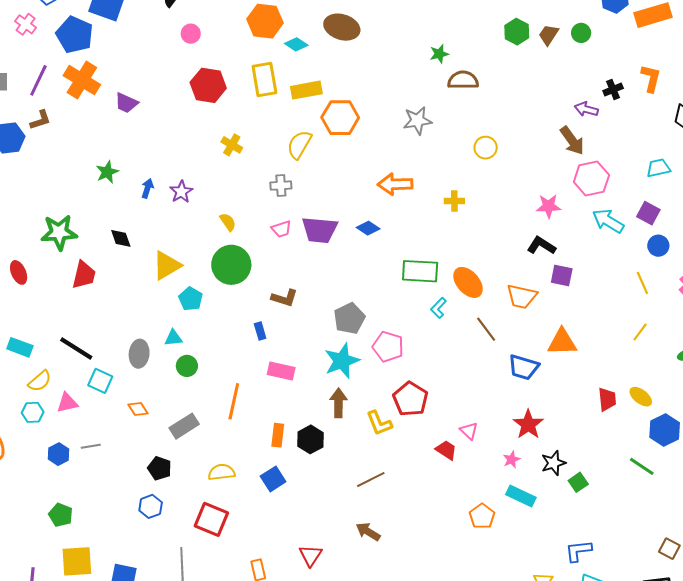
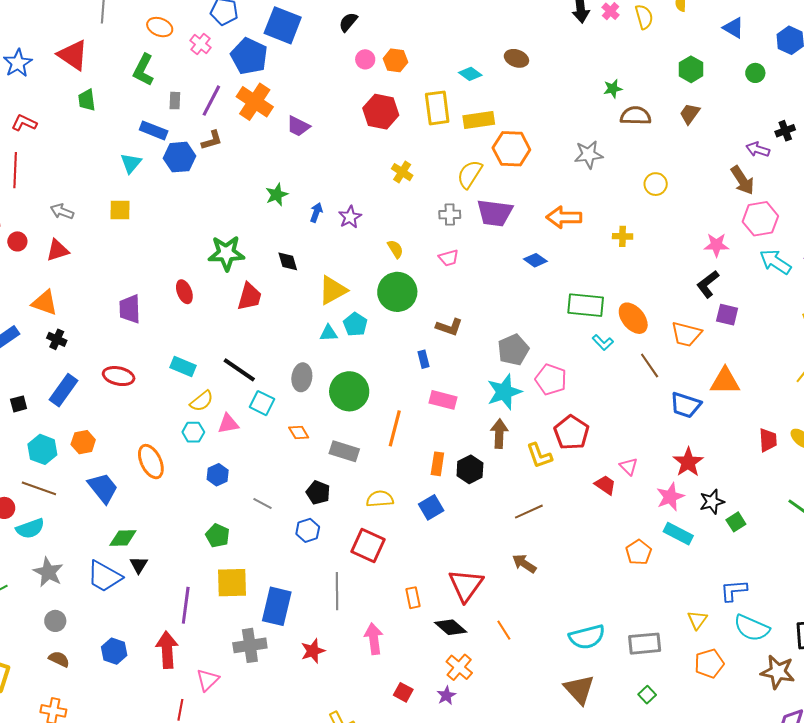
orange hexagon: (265, 21) -> (395, 60), moved, size x0.7
brown ellipse: (342, 27) -> (516, 58), size x0.7
brown trapezoid: (549, 35) -> (690, 114), moved
purple trapezoid: (320, 230) -> (495, 213), moved
black L-shape: (541, 246) -> (708, 284), turned -72
cyan L-shape: (438, 308) -> (603, 342), turned -90
cyan triangle: (173, 338) -> (329, 333), moved
green circle: (187, 366) -> (349, 391), size x1.8
gray rectangle: (184, 426) -> (344, 451), turned 48
gray line: (91, 446) -> (262, 504), moved, turned 36
pink star: (512, 460) -> (670, 497), size x1.6
red triangle: (311, 555) -> (466, 585), size x1.5

